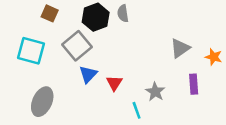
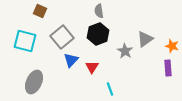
black hexagon: (96, 17) -> (98, 34), moved
purple rectangle: (194, 84) -> (168, 68), moved
gray star: (155, 92) -> (125, 51), moved

